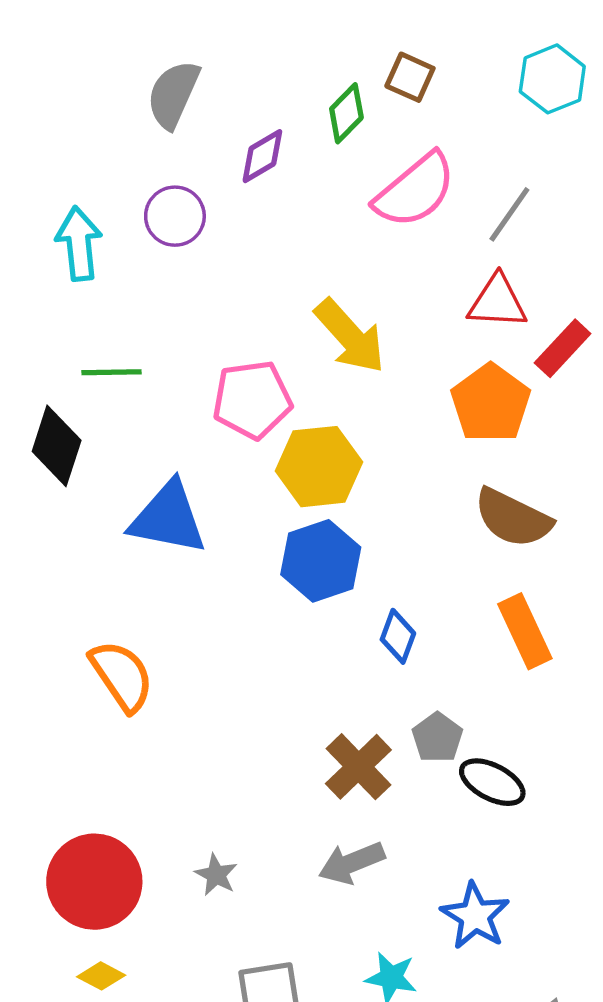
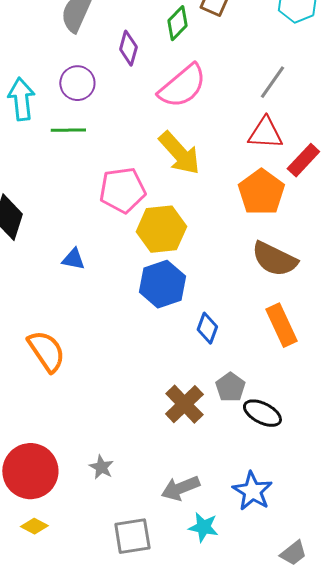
purple diamond: (262, 156) -> (128, 48), turned -44
pink semicircle: (415, 190) -> (182, 86), moved
green line: (111, 372) -> (68, 130), moved
blue triangle: (168, 518) -> (73, 259), size x0.5
gray arrow: (352, 863) -> (180, 488), moved

